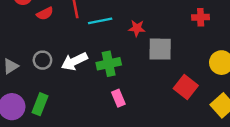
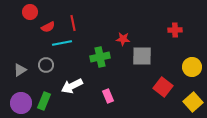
cyan line: (100, 21) -> (62, 43), moved
white arrow: (74, 61) -> (72, 86), moved
green cross: (109, 64) -> (100, 57), moved

